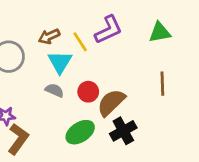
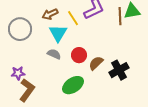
brown line: (162, 84) -> (120, 16), moved
brown semicircle: (111, 102) -> (96, 63), size x0.7
black cross: (123, 131) -> (119, 70), moved

